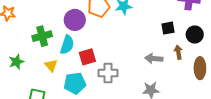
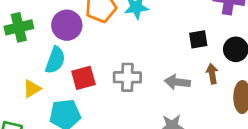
green cross: (42, 36) -> (19, 27), moved
yellow triangle: (51, 65) -> (32, 89), turned 40
gray cross: (108, 73) -> (127, 77), moved

